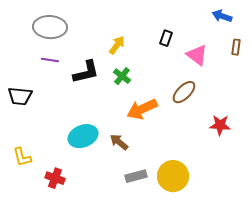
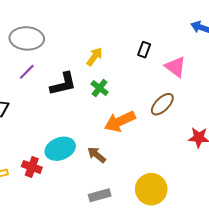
purple line: (50, 60) -> (27, 72), turned -54
gray rectangle: (136, 176) -> (100, 195), moved
red cross: (55, 178) -> (32, 167), moved

